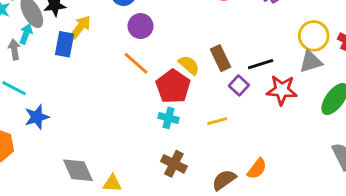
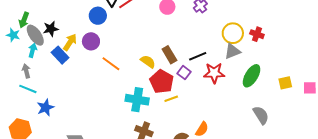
purple circle: (141, 26) -> (91, 41), moved
blue rectangle: (64, 44) -> (60, 55), turned -48
gray arrow: (14, 50) -> (26, 71), moved
red pentagon: (173, 86) -> (162, 81), moved
cyan cross: (169, 118) -> (137, 100), size x1.6

